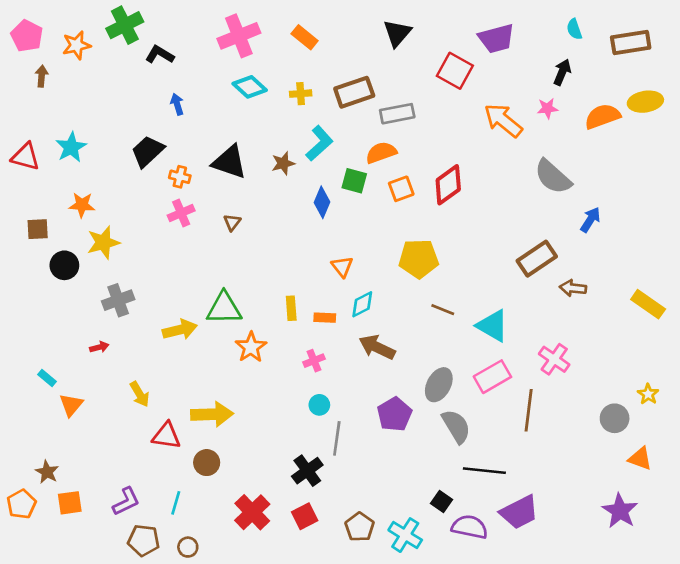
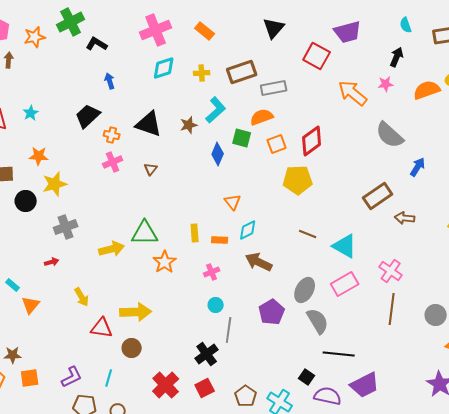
cyan diamond: (250, 87) -> (164, 68), turned -60
cyan star: (71, 147) -> (31, 113), size x0.7
yellow pentagon: (419, 259) -> (298, 180), moved
brown line: (529, 410) -> (392, 309), moved
brown star: (47, 472) -> (13, 355), turned -30

